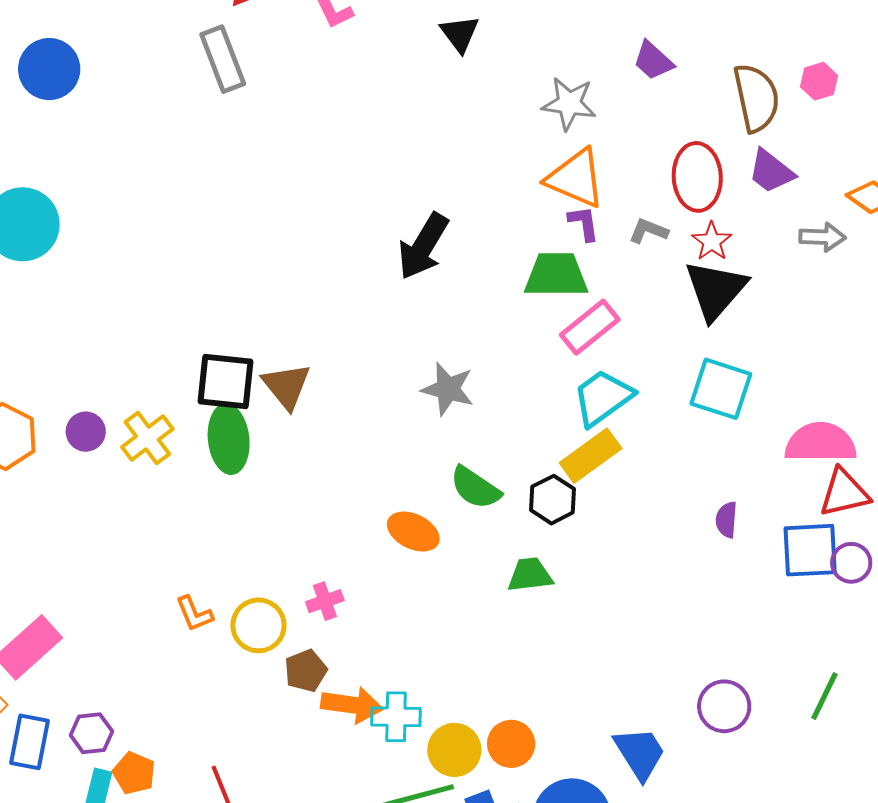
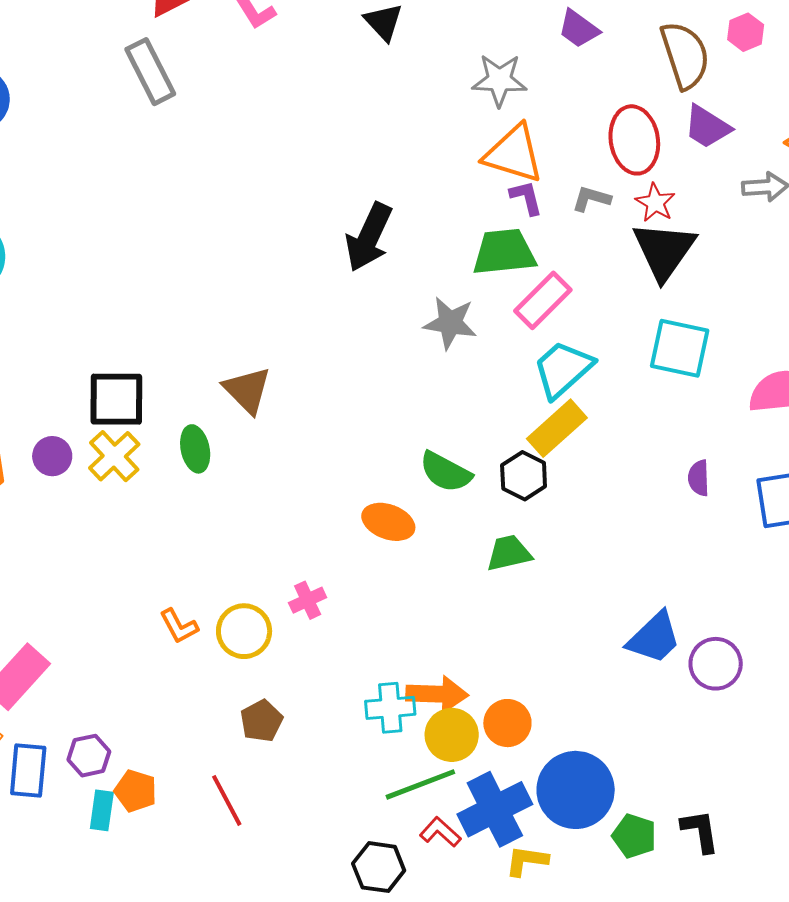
black square: (226, 382) -> (116, 399), moved
gray star: (448, 389) -> (450, 323), moved
green ellipse: (229, 439) -> (195, 449), size x0.7
brown pentagon: (306, 671) -> (261, 721), moved
orange arrow: (352, 705) -> (437, 694), moved
blue trapezoid: (640, 753) -> (654, 638), moved, turned 84

